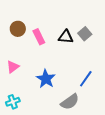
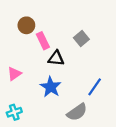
brown circle: (18, 29) -> (26, 25), moved
gray square: (85, 34) -> (81, 39), moved
black triangle: (66, 37) -> (56, 58), moved

